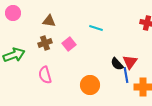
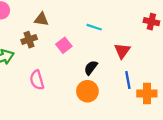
brown cross: (45, 43) -> (29, 40), moved
red triangle: (130, 62) -> (122, 51), moved
black semicircle: (117, 64) -> (91, 68), moved, turned 80

